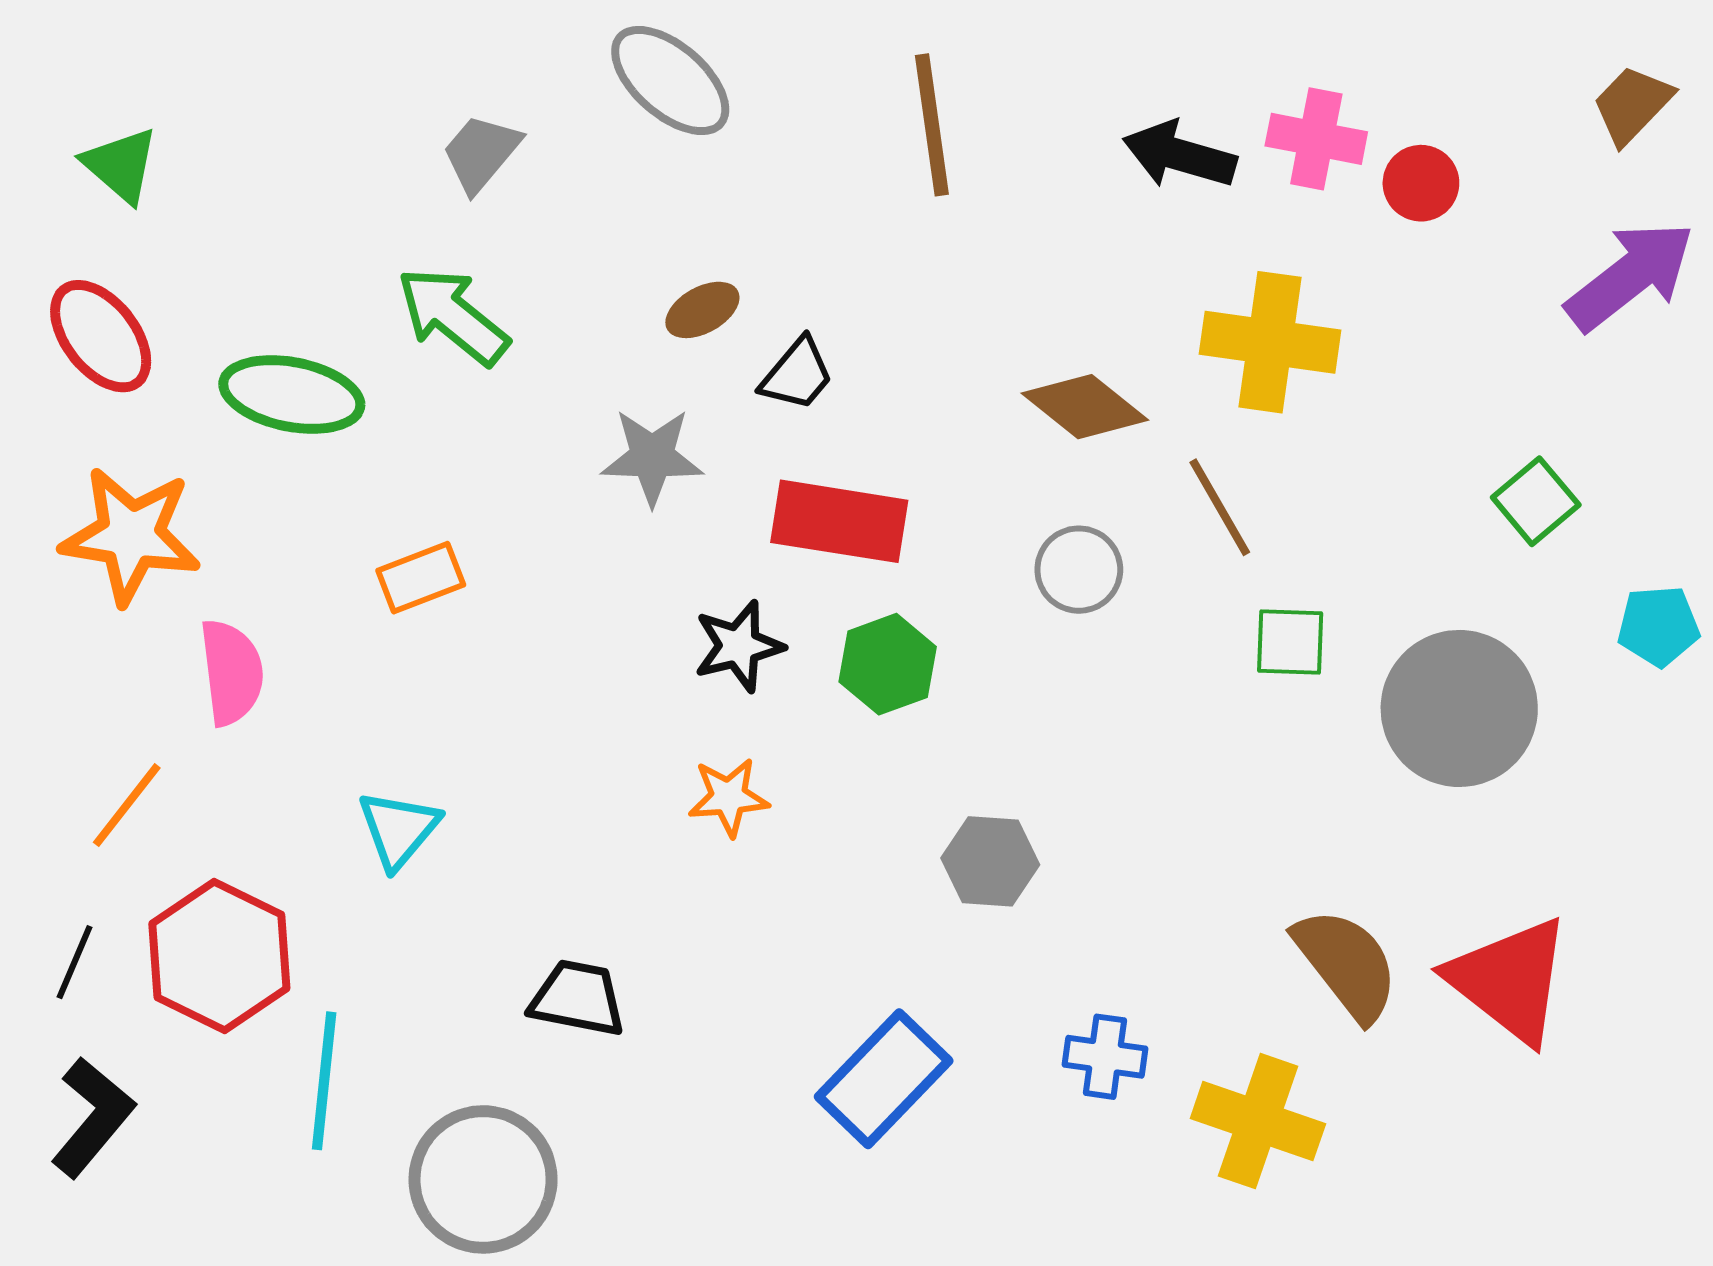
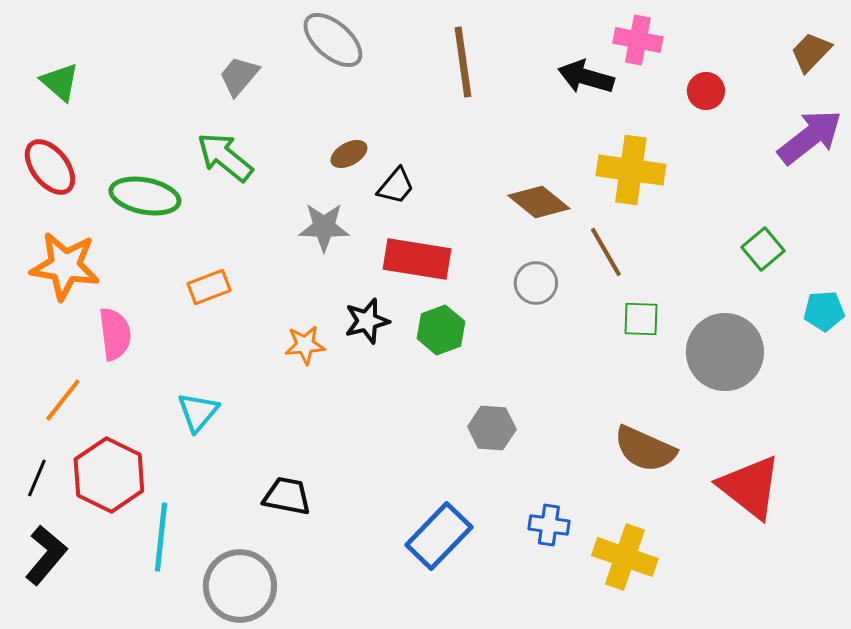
pink cross: (1316, 139) -> (638, 40), moved
orange star: (729, 797) -> (305, 345), moved
brown semicircle: (1346, 964) -> (645, 449), moved, turned 152

